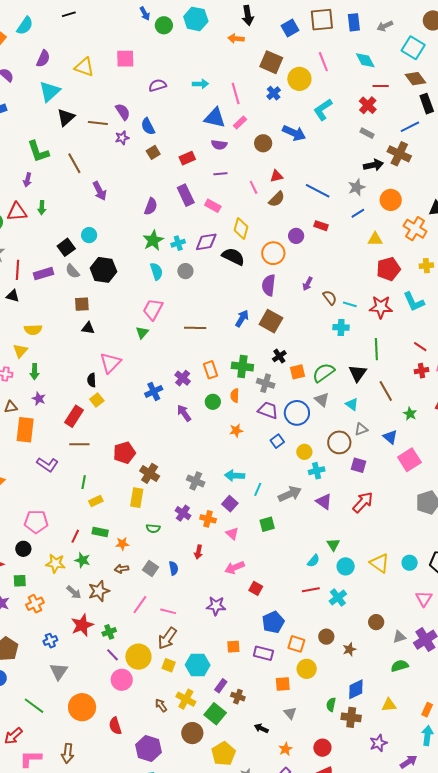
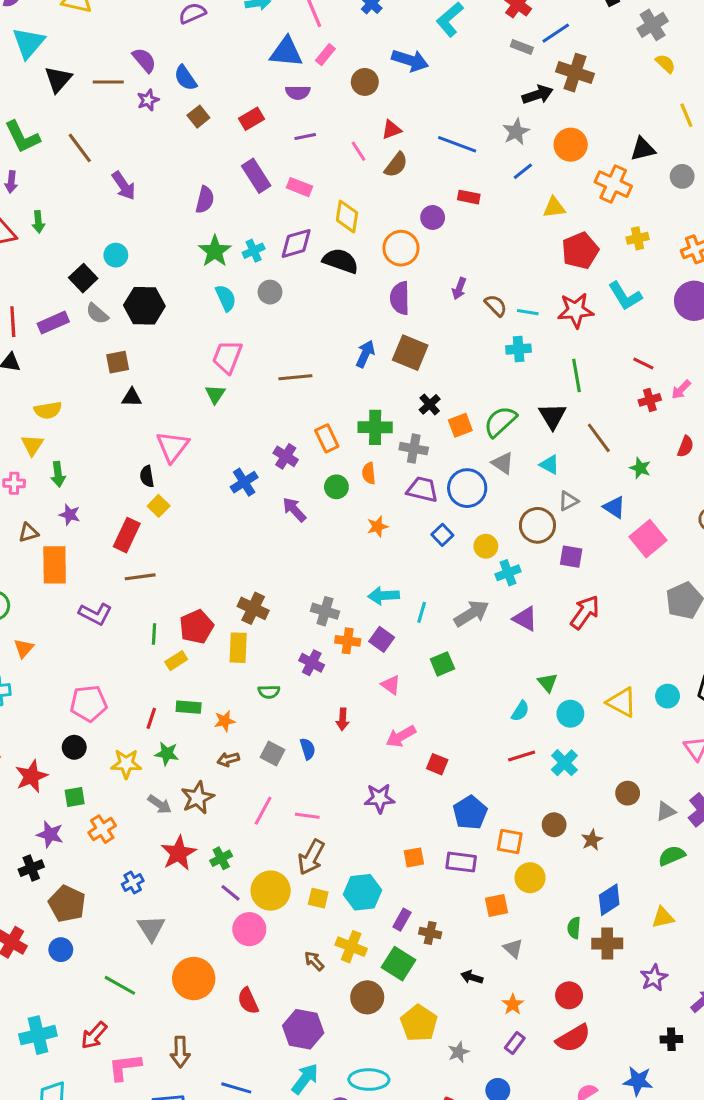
blue line: (410, 127) -> (556, 33), moved
red pentagon: (124, 453) -> (197, 627), moved
orange cross: (208, 519) -> (348, 641), moved

